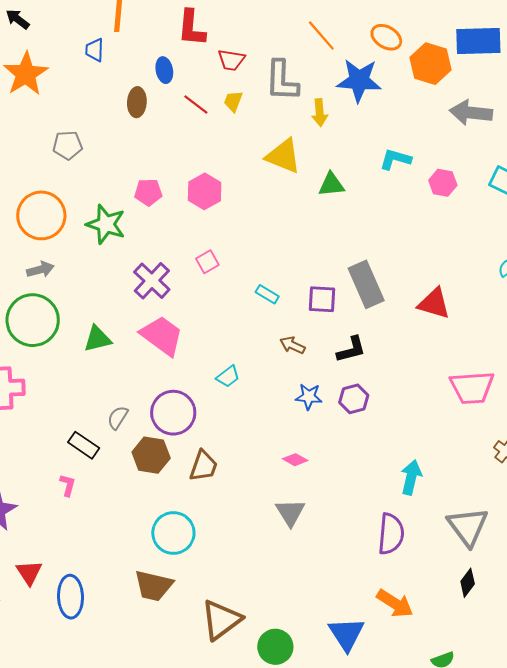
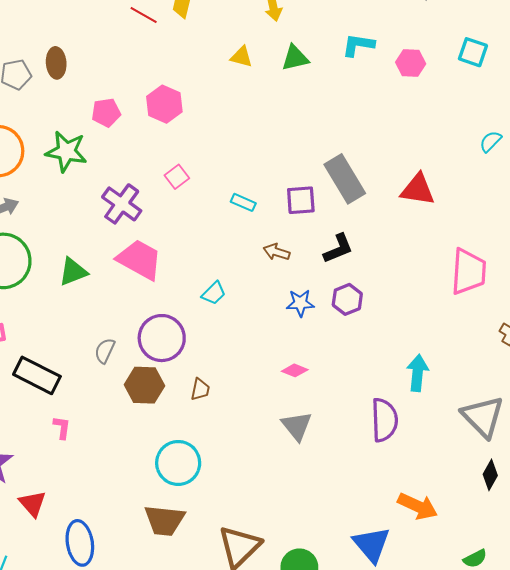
brown ellipse: (137, 102) -> (56, 63), moved
yellow triangle: (283, 156) -> (241, 57), size x0.6
green triangle: (331, 185) -> (295, 58), moved
pink trapezoid: (472, 387) -> (468, 272), turned -75
black rectangle: (84, 445) -> (37, 375), moved, size x1.4
brown trapezoid: (203, 466) -> (200, 389), size x0.7
purple semicircle: (391, 534) -> (384, 420), moved
red triangle: (29, 573) -> (33, 504), moved

